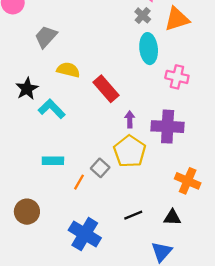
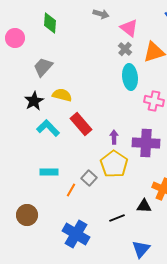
black star: (27, 89) -> (34, 101), moved
red rectangle: (106, 89) -> (81, 124), moved
black triangle: (172, 217) -> (144, 206), moved

